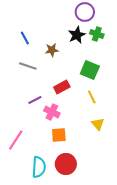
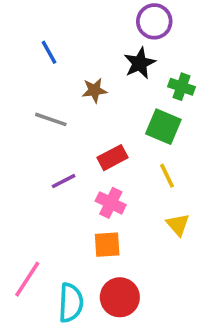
green cross: (97, 34) -> (181, 87), moved
blue line: (25, 38) -> (49, 52), moved
pink cross: (52, 112) -> (111, 203), moved
pink line: (16, 140) -> (27, 279), moved

